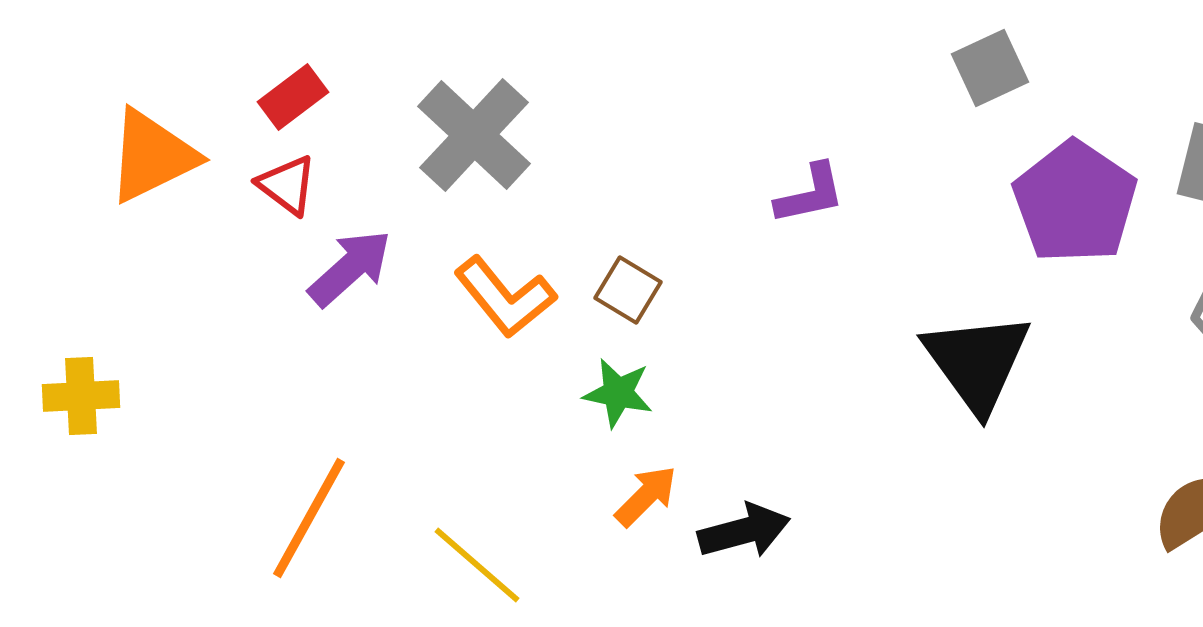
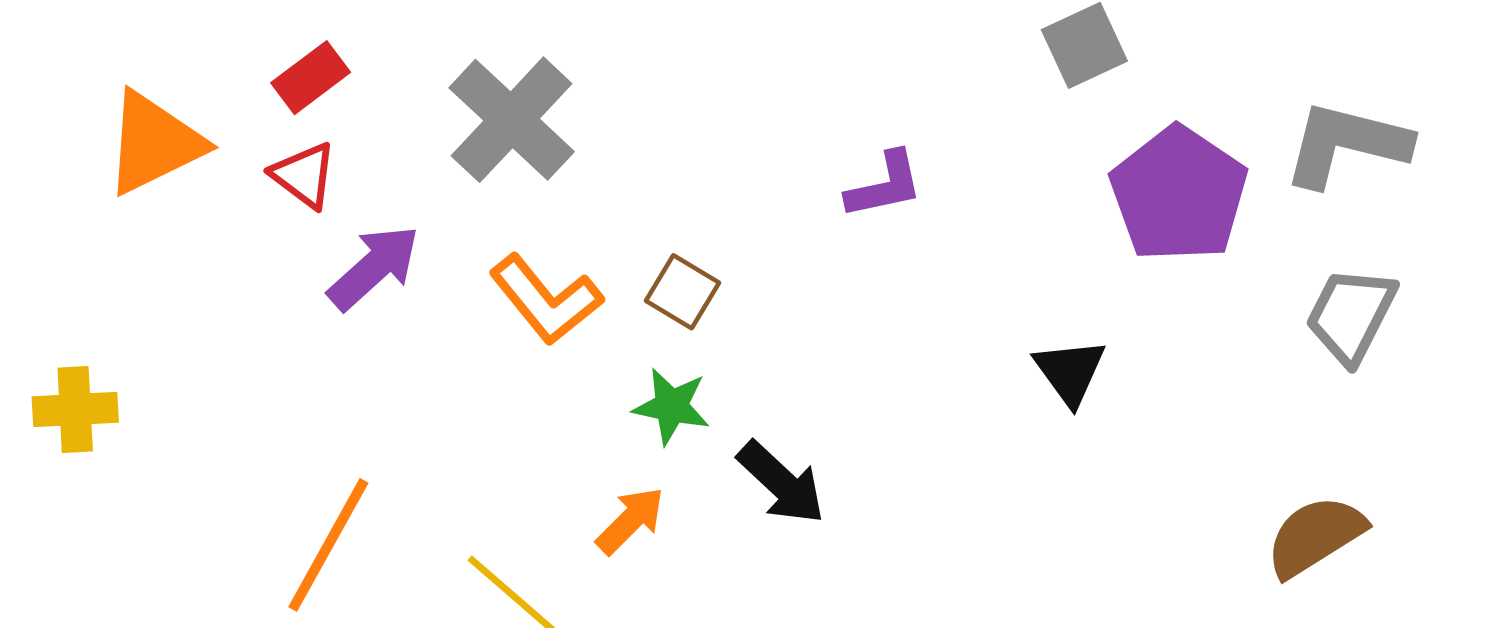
black triangle: (977, 362) -> (1070, 372), size x0.6
orange arrow: (646, 496) -> (630, 521), moved
black arrow: (744, 531) -> (781, 483), moved, turned 58

